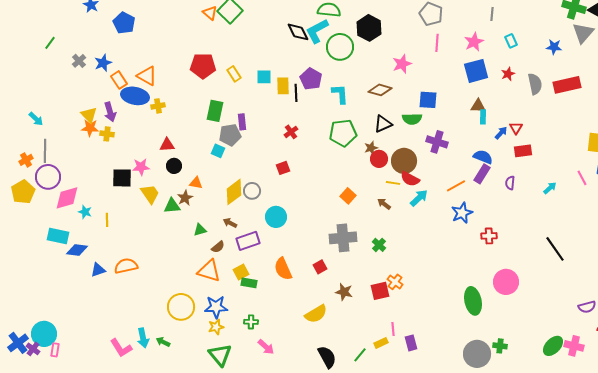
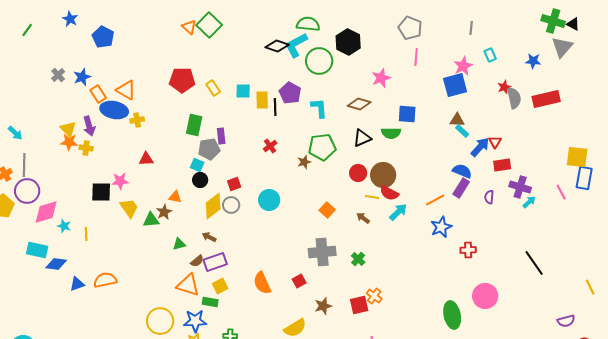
black diamond: (298, 32) -> (277, 46), turned -45
pink star: (474, 42) -> (463, 66), moved
green line: (50, 43) -> (27, 30), moved
red star: (508, 74) -> (504, 87), moved
cyan rectangle: (483, 117) -> (462, 131), turned -48
blue arrow: (501, 133) -> (480, 147), size x1.5
purple cross: (437, 142) -> (520, 187), moved
brown star: (371, 148) -> (304, 162), moved
black circle: (174, 166) -> (200, 180), moved
red square: (283, 168) -> (234, 184), moved
cyan circle: (276, 217) -> (269, 200), moved
purple rectangle: (248, 241) -> (215, 262), moved
green rectangle: (249, 283) -> (210, 302), moved
brown star: (344, 292) -> (323, 306), turned -30

